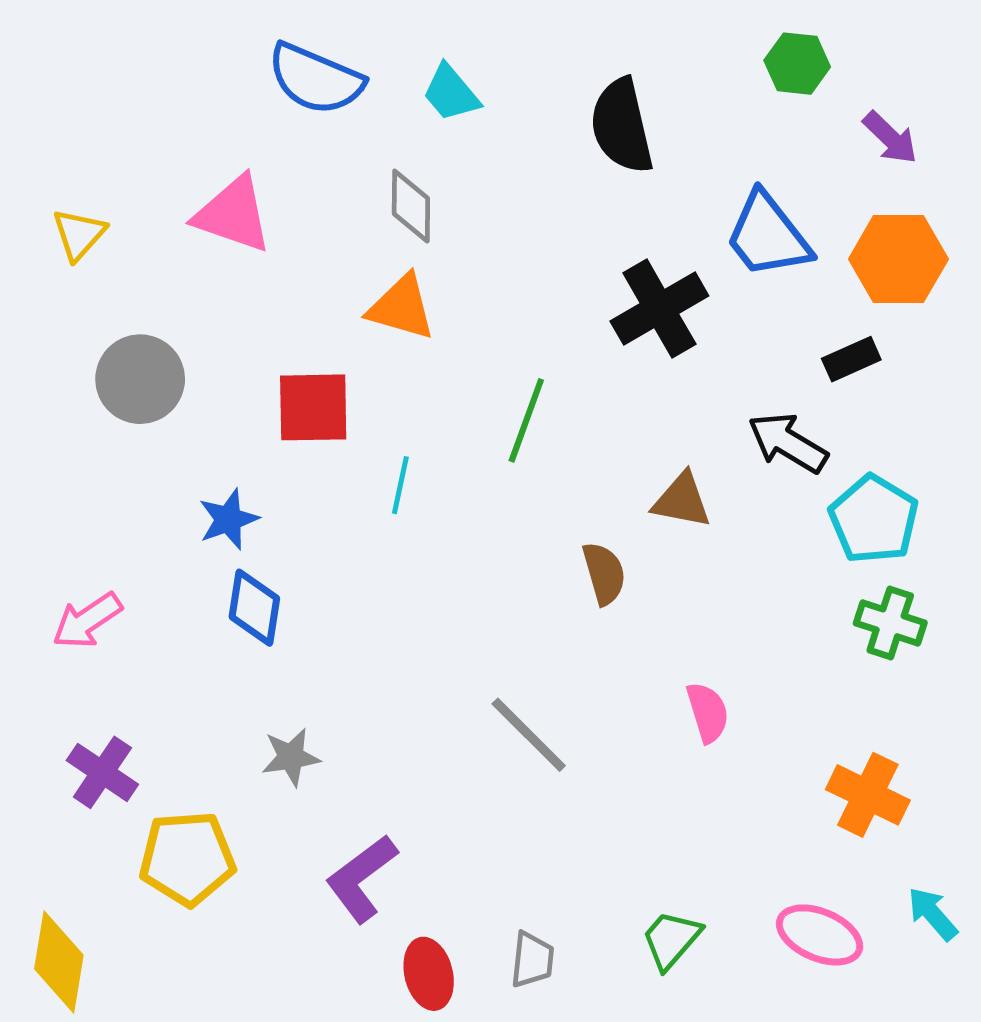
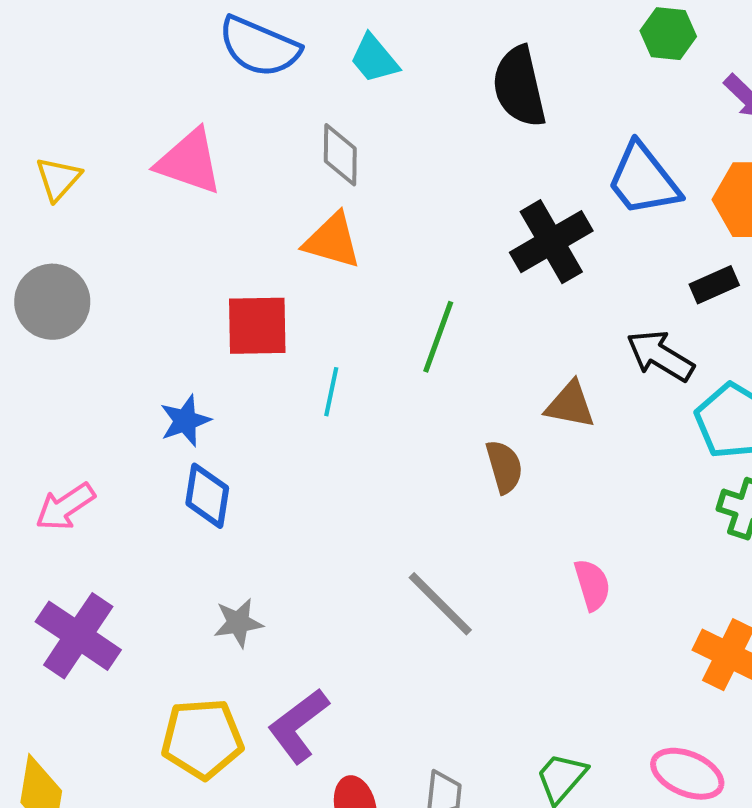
gray circle: (140, 379) -> (52, 302), moved
purple cross: (102, 772) -> (78, 636), size x1.4
yellow pentagon: (187, 858) -> (202, 739), moved

